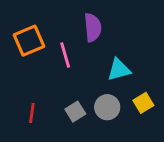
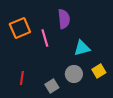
gray square: (75, 112) -> (52, 86), moved

